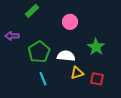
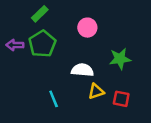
green star: (96, 47) -> (120, 59), turned 30
green pentagon: (39, 52) -> (42, 44), moved

